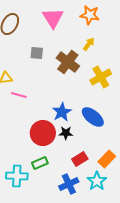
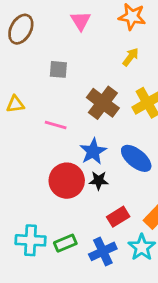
pink triangle: (53, 18) -> (81, 21), size x0.7
brown cross: (68, 62) -> (103, 103), moved
pink line: (19, 95) -> (56, 125), moved
green rectangle: (40, 163) -> (65, 243), moved

